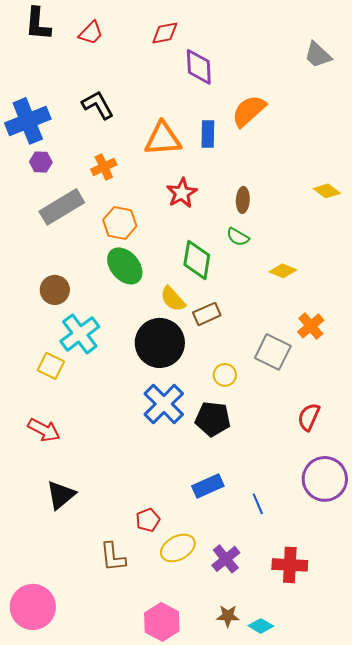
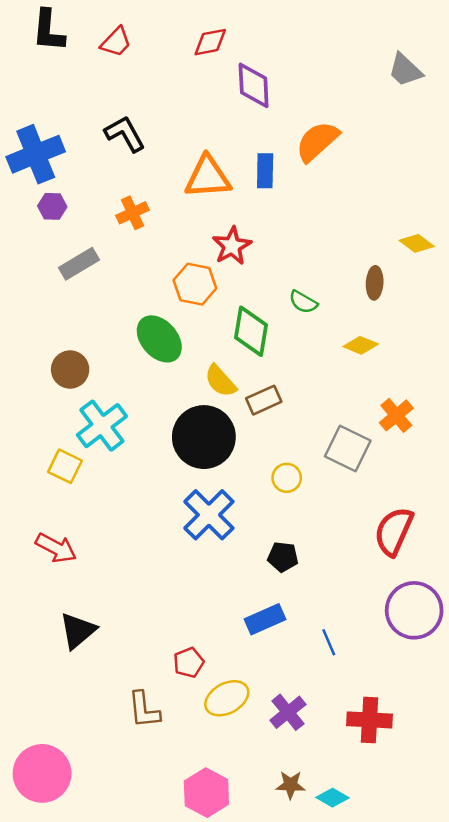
brown ellipse: (243, 200) -> (375, 283), moved
gray rectangle: (62, 207) -> (79, 264), size x0.7
orange hexagon: (120, 223) -> (195, 284), moved
red semicircle: (309, 417) -> (394, 531), size x1.4
black pentagon: (213, 419) -> (283, 557), moved, size x0.7

